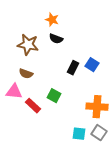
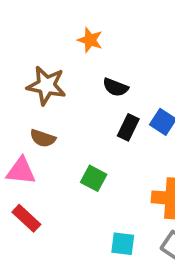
black semicircle: (56, 39) -> (115, 87), moved
red rectangle: (33, 106) -> (26, 218), moved
cyan square: (79, 134) -> (123, 244), moved

